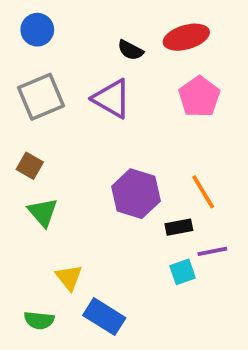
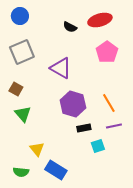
purple triangle: (112, 99) -> (61, 68), moved
black rectangle: (179, 227) -> (84, 128), moved
purple line: (212, 251) -> (114, 126), moved

